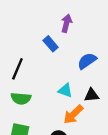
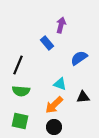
black triangle: (92, 95) -> (83, 97), moved
orange arrow: (73, 114) -> (54, 105), moved

